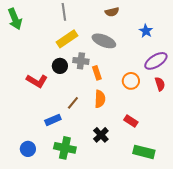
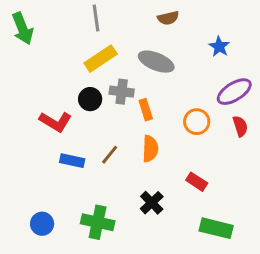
blue rectangle: (53, 120) -> (72, 161), moved, turned 35

